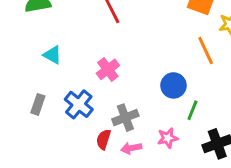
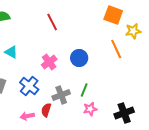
blue circle: (173, 85) -> (79, 58), moved
green line: (192, 110) -> (84, 90), moved
pink arrow: (131, 148) -> (27, 116), moved

